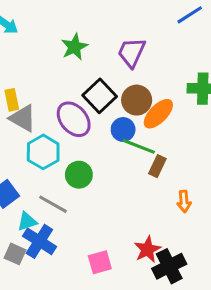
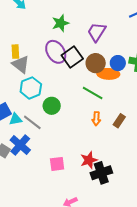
orange ellipse: (158, 114) -> (108, 74), turned 40
purple ellipse: (74, 119) -> (56, 52), moved
blue circle: (123, 130) -> (118, 63), moved
brown rectangle: (157, 166) -> (119, 121), moved
orange arrow: (184, 201) -> (96, 119), moved
cyan triangle: (27, 221) -> (16, 119), moved

